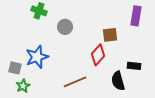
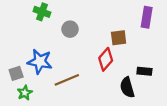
blue star: (37, 57) -> (40, 62), turned 30
gray square: (15, 68) -> (16, 73), turned -32
brown line: (75, 82) -> (67, 80), moved

